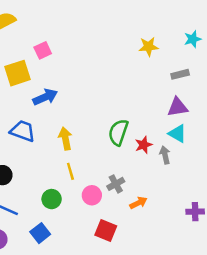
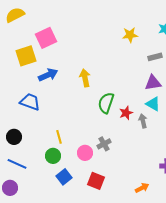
pink square: (43, 50) -> (46, 38), size x1.5
yellow arrow: (65, 139) -> (85, 78), moved
yellow line: (70, 171) -> (59, 137), moved
orange arrow: (138, 203) -> (142, 188), moved
blue square: (40, 233) -> (64, 177), moved

